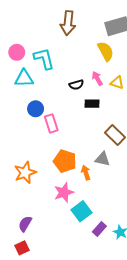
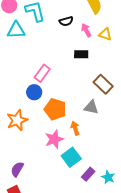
black semicircle: (76, 85) -> (66, 21), moved
blue circle: (36, 109) -> (34, 92), moved
pink rectangle: (51, 123) -> (42, 73), turned 54
orange arrow: (86, 173) -> (75, 128), moved

